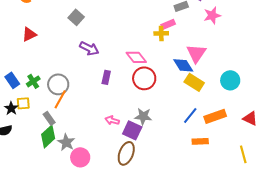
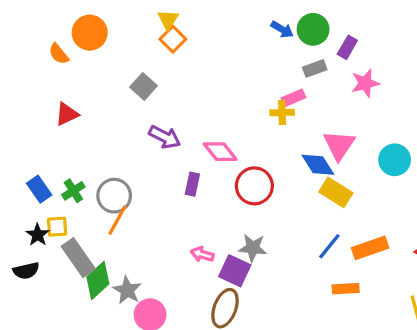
pink diamond: (136, 57) -> (220, 152), moved
cyan circle: (230, 80) -> (395, 160), moved
gray rectangle: (49, 118) -> (78, 258), moved, size x1.6

